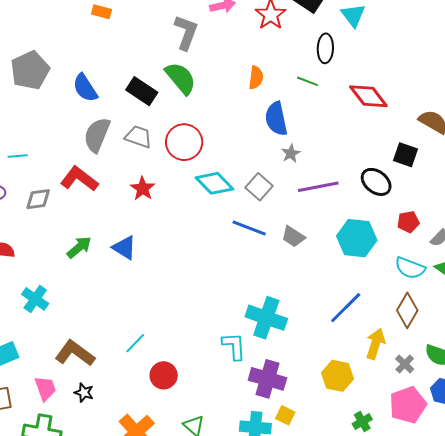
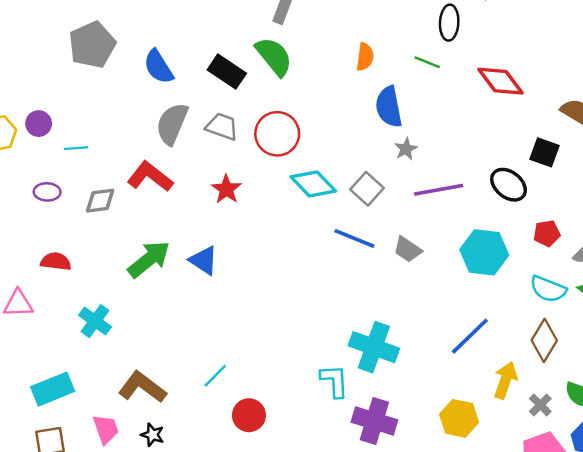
green arrow: (79, 247) -> (149, 259), size x1.4

